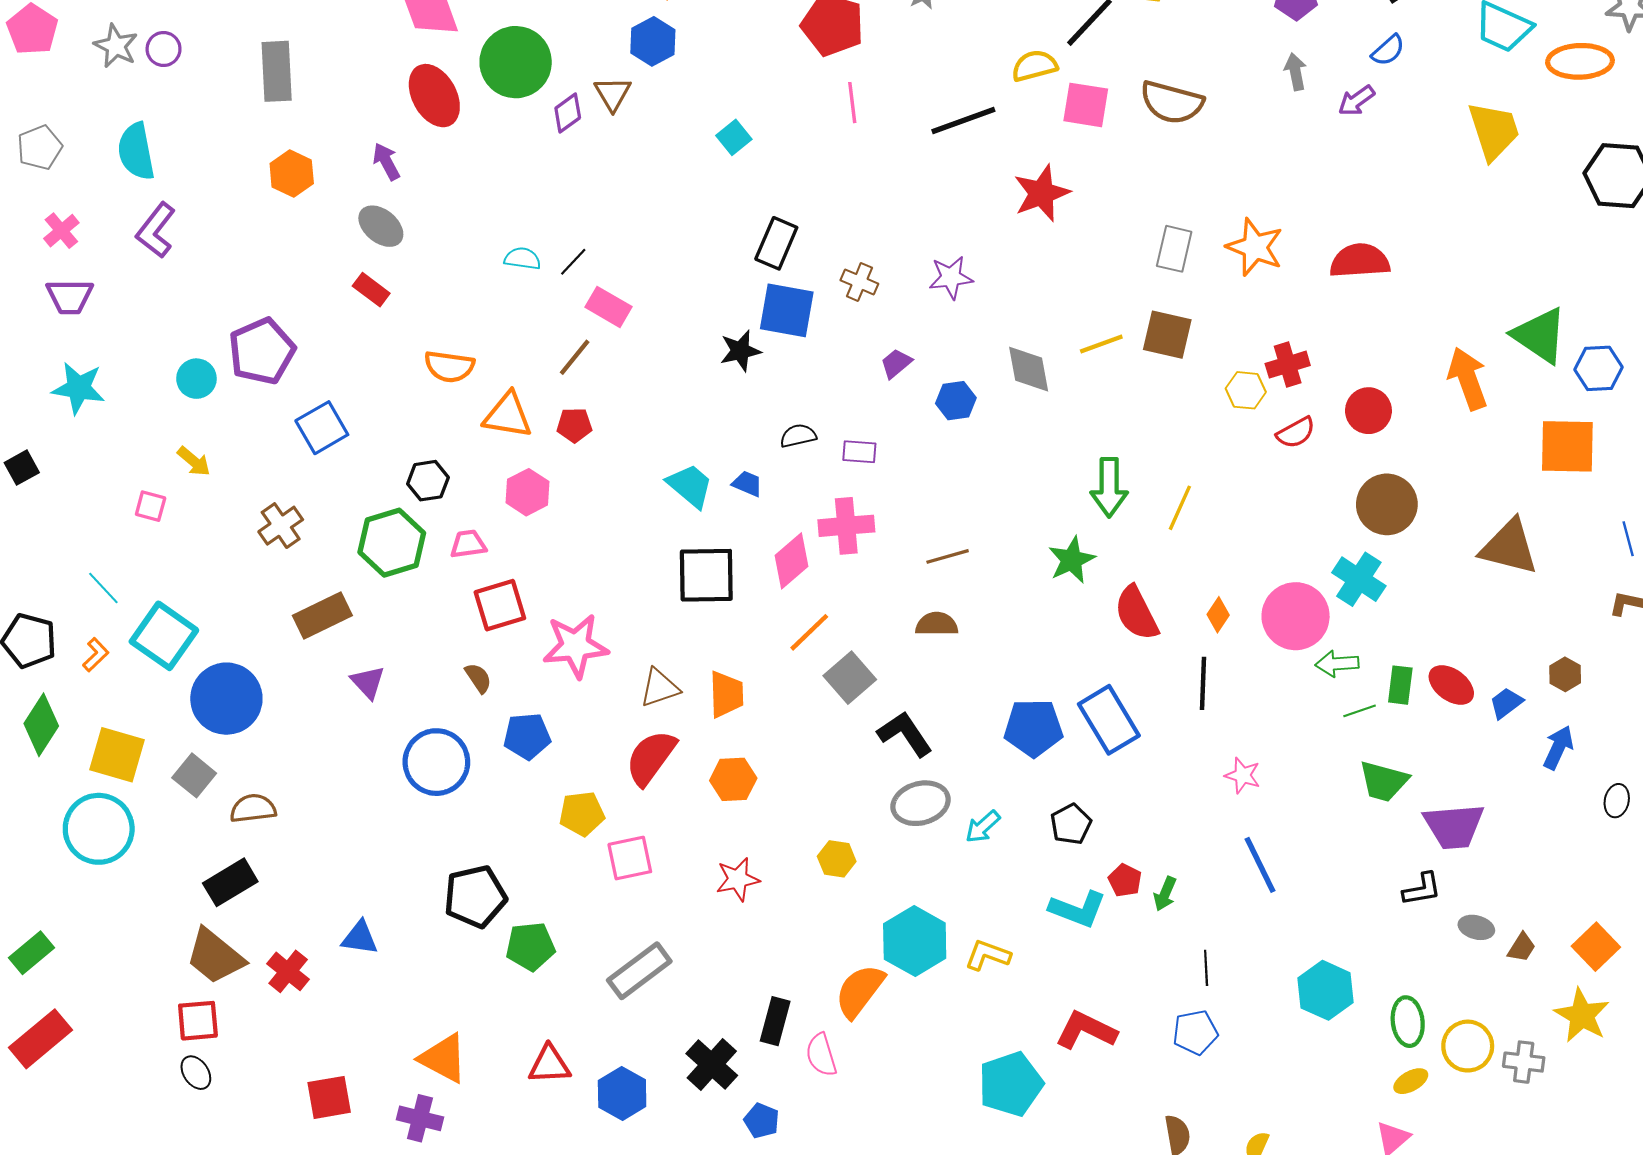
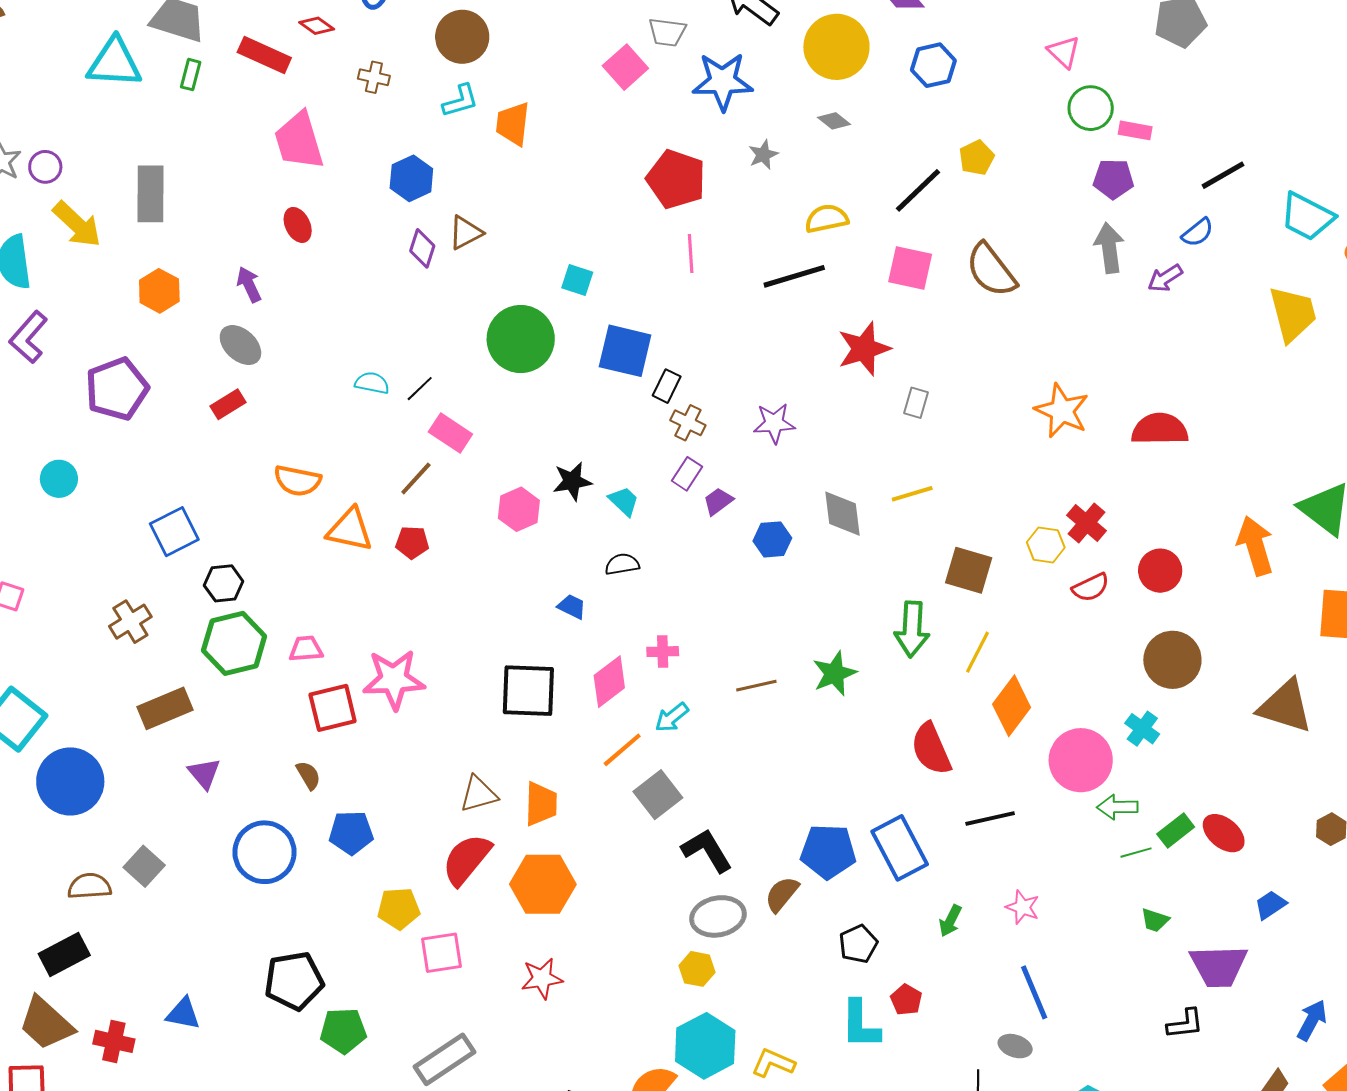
blue hexagon: (653, 41) -> (411, 178), moved
green circle: (516, 62) -> (521, 339), moved
yellow semicircle: (1034, 66) -> (827, 219), moved
gray arrow: (1295, 72) -> (1109, 248), size x1.4
brown triangle: (613, 94) -> (466, 233), turned 30
red ellipse: (434, 96) -> (298, 225), size x0.6
brown semicircle: (1172, 102) -> (991, 270), turned 34
purple diamond: (568, 113) -> (422, 248), turned -39
cyan square: (734, 137) -> (577, 280), turned -36
black rectangle: (776, 243) -> (667, 386), moved, size x0.7
gray rectangle: (1174, 249) -> (916, 403), moved, size x0.7
red rectangle: (371, 290) -> (228, 404), turned -72
blue square: (787, 310) -> (625, 351), moved
brown square: (1167, 335) -> (969, 570), moved
purple pentagon: (262, 351) -> (117, 389), moved
red cross: (1288, 365) -> (1087, 523), turned -36
purple rectangle: (859, 452) -> (687, 474), moved, turned -64
yellow arrow: (194, 461) -> (77, 224), moved, size x1.6
black hexagon: (428, 481) -> (224, 583), moved
cyan trapezoid: (690, 486) -> (624, 501), moved, size x0.7
pink hexagon: (528, 492) -> (519, 509), moved
pink cross: (846, 526) -> (663, 652), size x0.6
green star: (1072, 560) -> (835, 673), moved
cyan cross: (1359, 579) -> (1142, 729), size x0.7
orange diamond: (1218, 615) -> (1012, 706), moved, size x1.8
brown semicircle: (937, 624) -> (782, 894), moved, turned -54
pink star: (575, 646) -> (394, 679), moved
black line: (1203, 683) -> (990, 819), turned 72
green rectangle: (1400, 685) -> (1176, 830), turned 42
blue trapezoid: (1506, 703) -> (1270, 905), moved
blue arrow: (1558, 748) -> (1312, 1020), moved
gray square: (194, 775) -> (144, 866), moved
orange hexagon: (733, 779) -> (543, 884), size x1.5
green trapezoid: (1384, 781) -> (1155, 920), size x0.6
cyan arrow: (983, 827) -> (672, 717), moved
yellow hexagon: (837, 859) -> (697, 969), moved
green arrow: (1165, 894) -> (950, 921), moved
cyan L-shape: (1078, 909) -> (860, 1024), turned 66
gray ellipse: (1476, 927) -> (1015, 1046), moved
red cross: (288, 971) -> (114, 1041), turned -30

